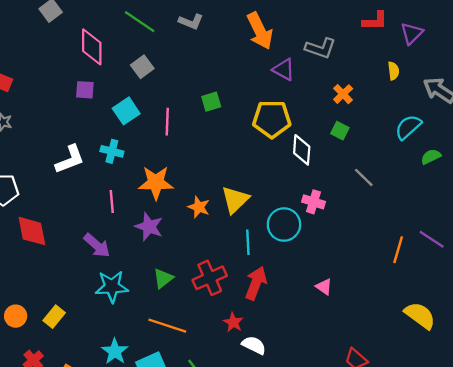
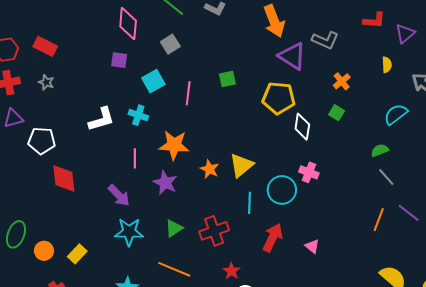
purple triangle: (284, 70) -> (292, 56), size x1.4
green semicircle: (431, 157) -> (380, 150), moved
gray line: (364, 177) -> (386, 177), moved
red arrow: (256, 283) -> (273, 238), moved

